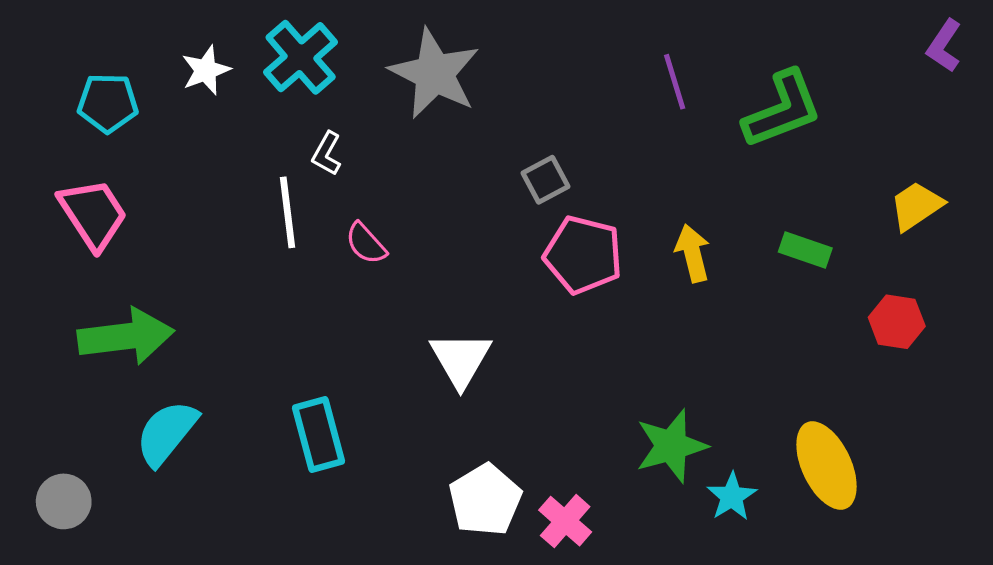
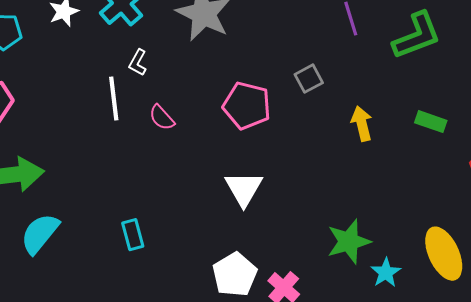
gray square: (546, 180) -> (309, 79), moved
pink pentagon: (583, 255) -> (247, 106), moved
white triangle: (461, 359) -> (244, 189), moved
cyan rectangle: (319, 434) -> (133, 235), size x0.7

